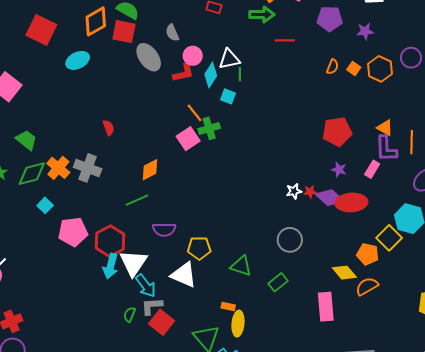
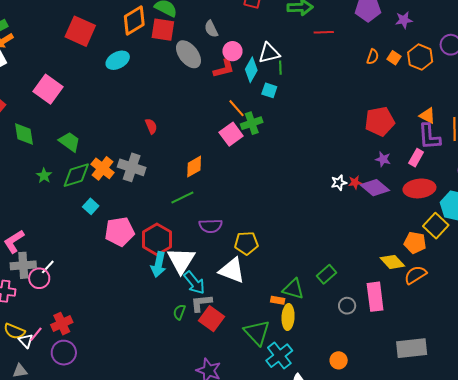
red ellipse: (351, 202) -> (419, 188), moved
gray circle: (290, 240) -> (347, 306), moved, size x0.7
green triangle: (241, 266) -> (293, 289), moved

